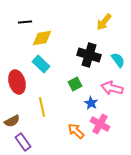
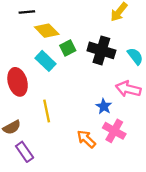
yellow diamond: (42, 38) -> (47, 31), turned 55
green square: (75, 84) -> (68, 48), moved

